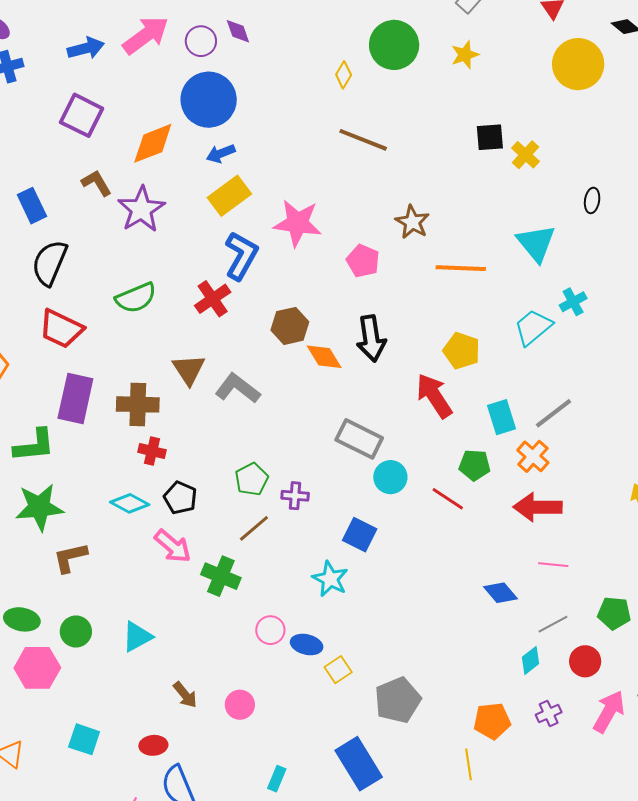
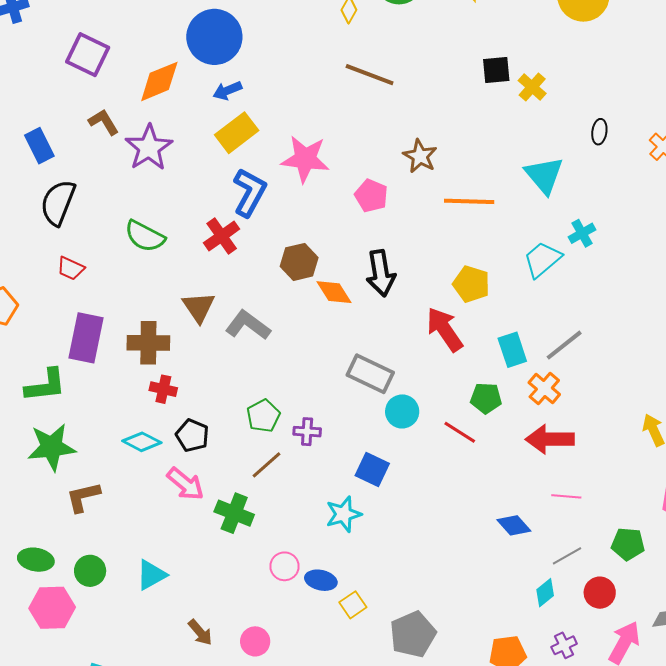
green semicircle: (136, 298) -> (145, 236), turned 51
red trapezoid: (61, 329) -> (71, 268), size x0.6
cyan star: (330, 579) -> (344, 514), turned 30

